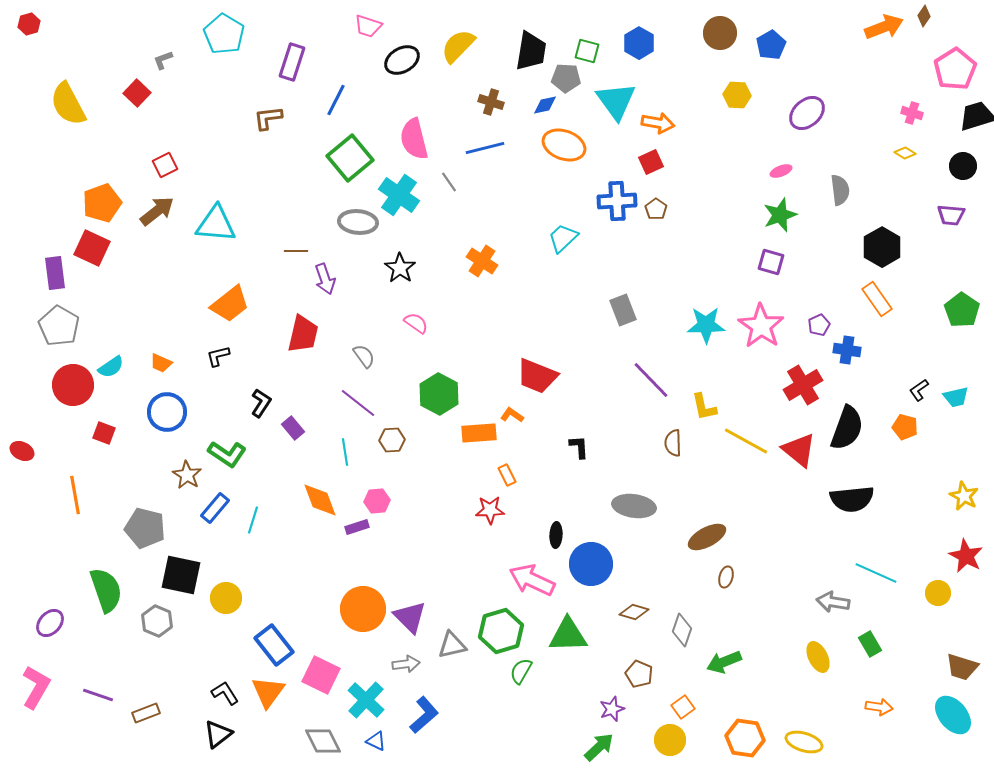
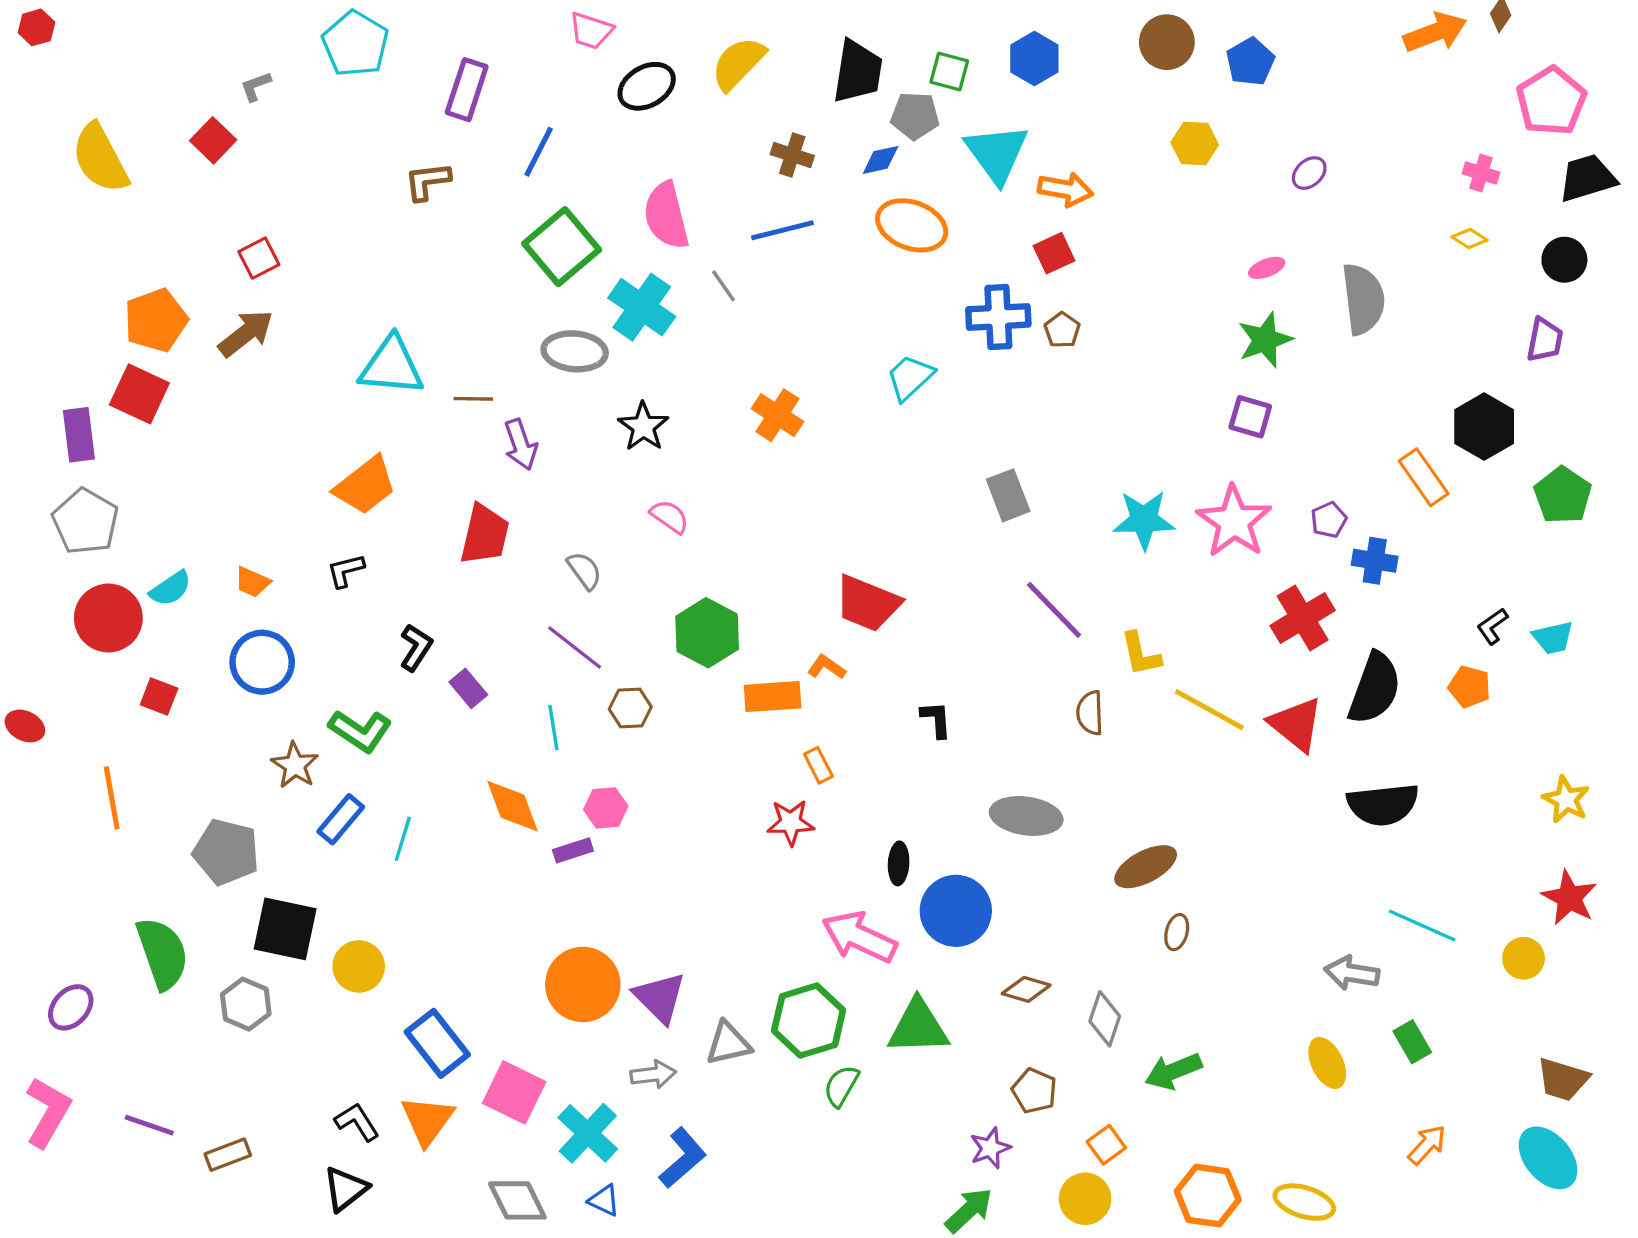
purple ellipse: (807, 113) -> (1309, 173), size x0.6
gray semicircle: (840, 190) -> (1363, 299), size x1.4
purple trapezoid: (951, 215) -> (1545, 340), turned -84
cyan triangle: (216, 224) -> (391, 366), moved
black hexagon: (882, 247) -> (1484, 427), moved
orange arrow: (879, 707) -> (1427, 1145), turned -56

